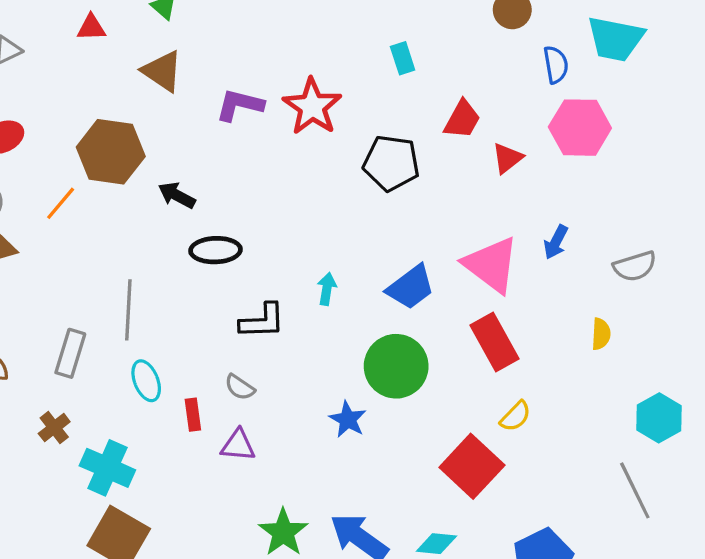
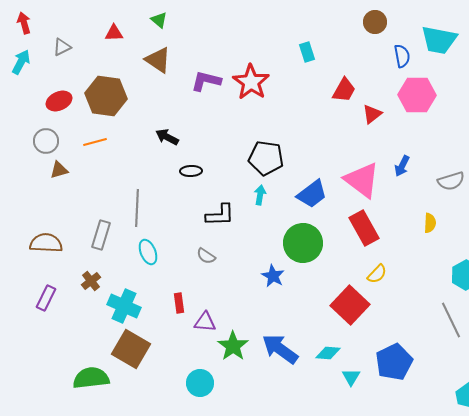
brown hexagon: (111, 152) -> (106, 96), moved
black pentagon: (391, 163) -> (266, 158), moved
orange line: (61, 203) -> (95, 142), turned 35
black ellipse: (215, 250) -> (191, 171), size x0.7
red rectangle: (193, 415) -> (179, 303), moved
purple triangle: (238, 445) -> (205, 322), moved

